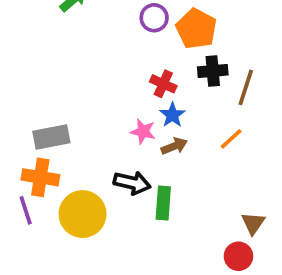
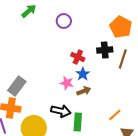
purple circle: (154, 18) -> (64, 21), moved
orange pentagon: (196, 29) -> (121, 27), moved
gray rectangle: (51, 137) -> (17, 86), turned -42
orange line: (231, 139) -> (115, 115), moved

